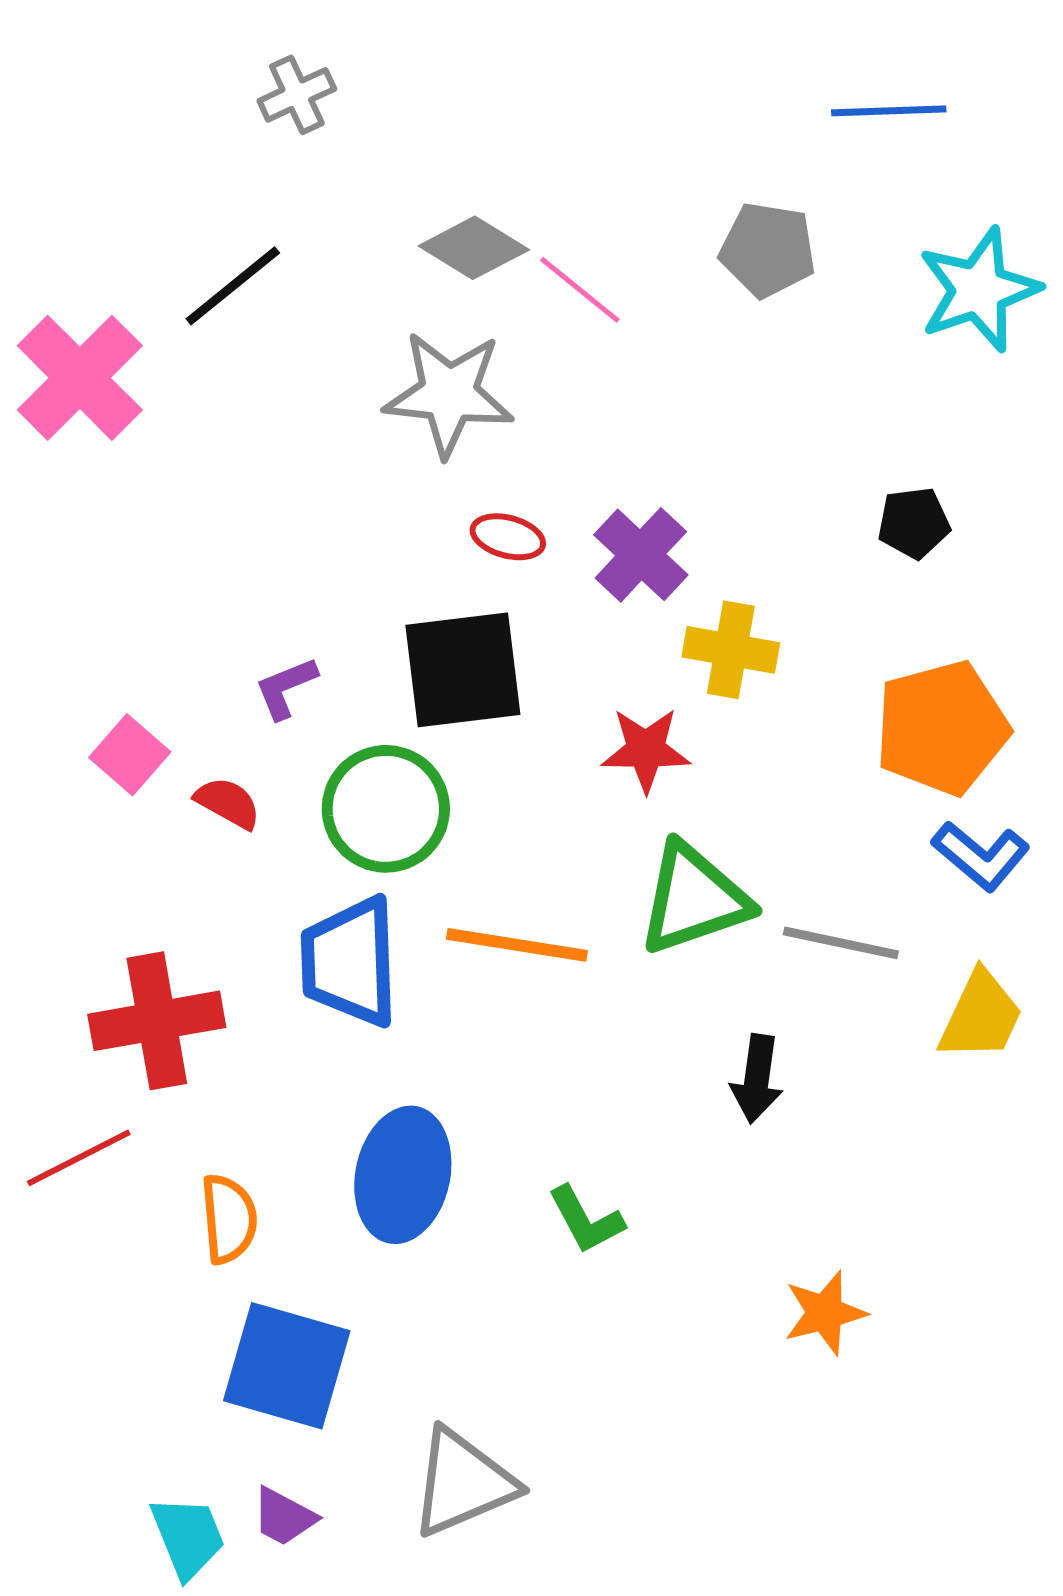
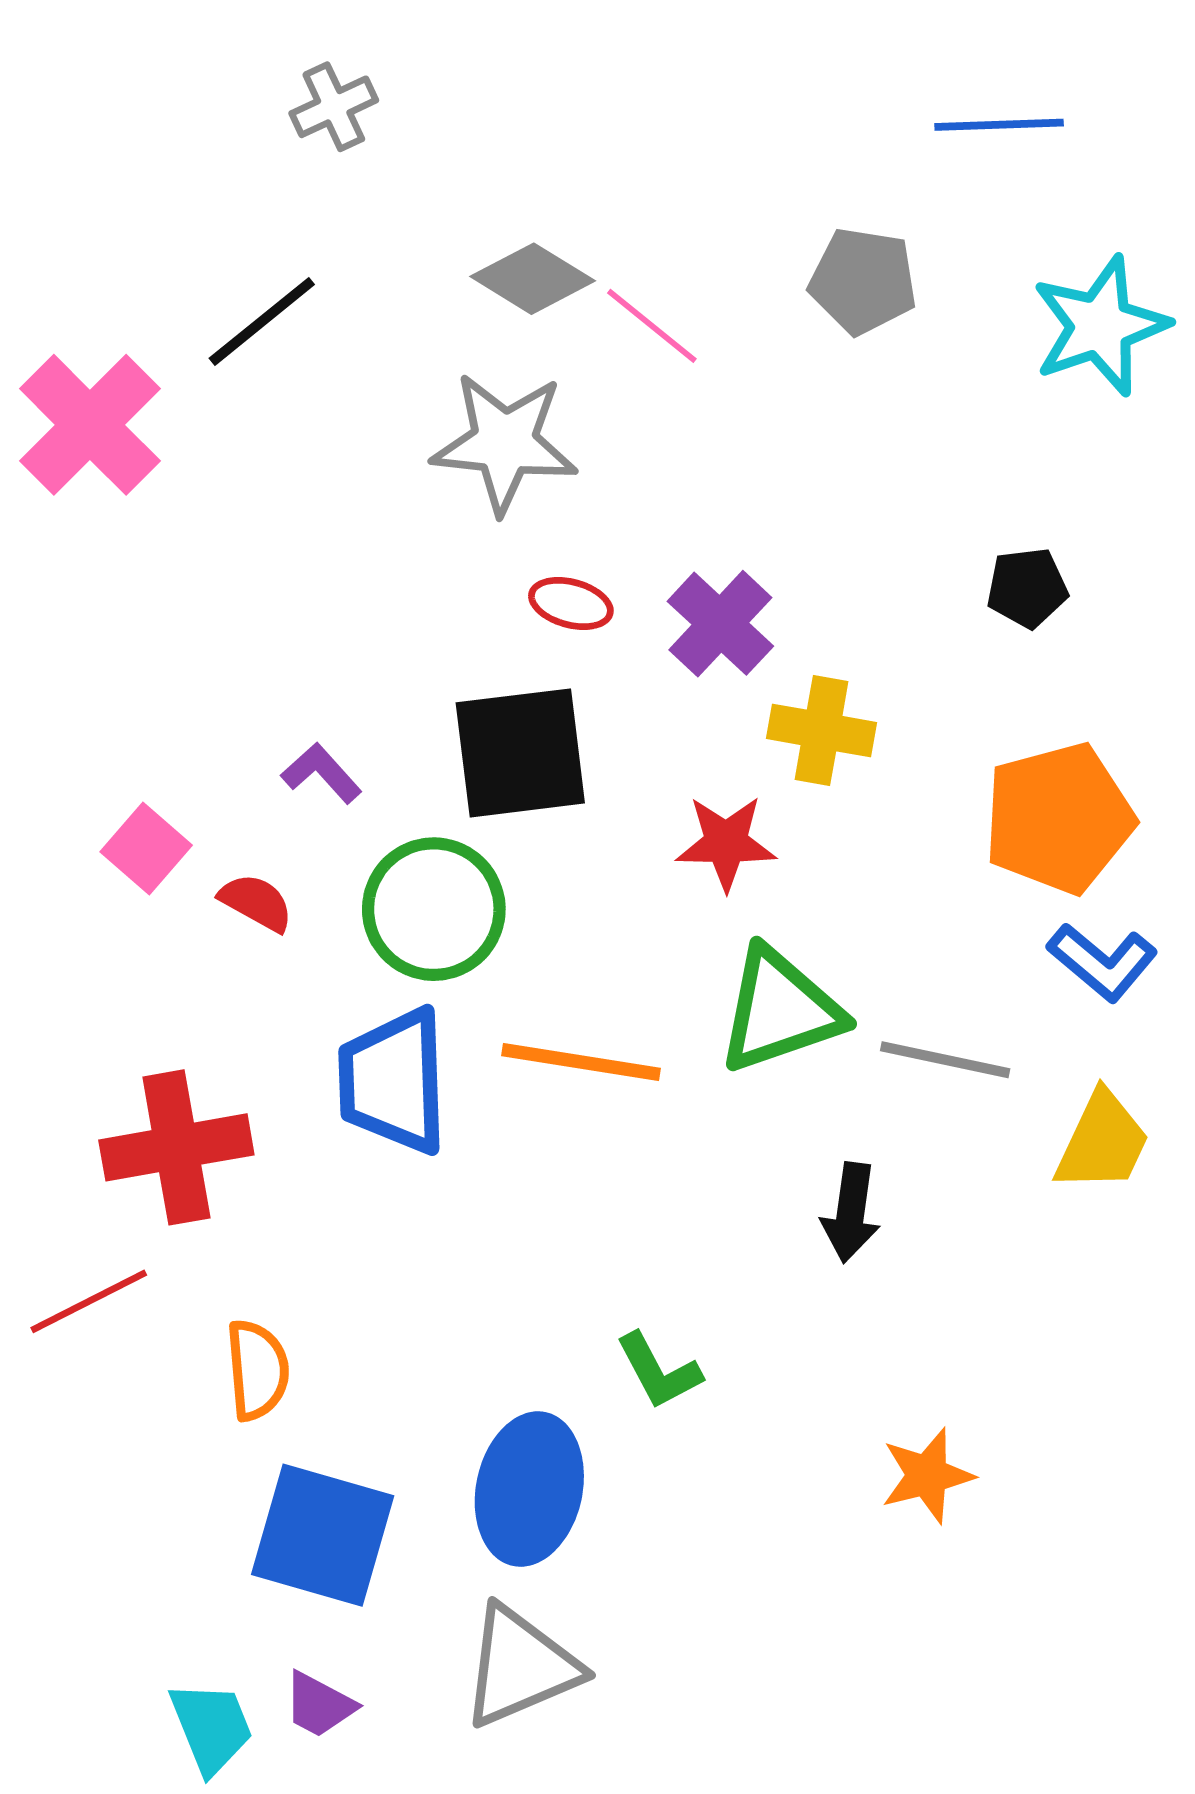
purple L-shape: (286, 688) -> (321, 773), turned 70
blue ellipse: (403, 1175) -> (529, 1489), moved

